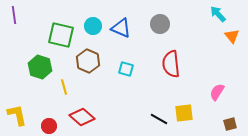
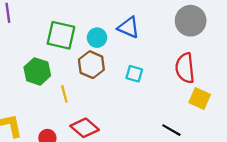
gray circle: (160, 24) -> (191, 21), moved, size x1.4
cyan circle: (93, 26) -> (97, 38), moved
yellow square: (184, 113) -> (200, 98), moved, turned 30

